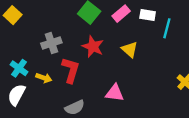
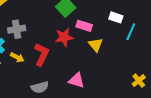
pink rectangle: (121, 14) -> (84, 26), moved, turned 49
gray cross: (51, 43) -> (17, 29), moved
red star: (93, 47) -> (64, 37), turned 30

